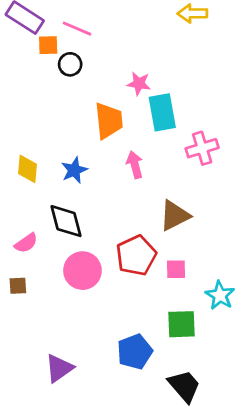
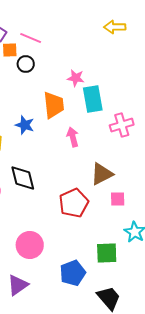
blue star: (74, 170) -> (25, 125), moved, turned -30
pink square: (176, 269) -> (118, 199), moved
pink circle: (82, 271) -> (30, 245), moved

